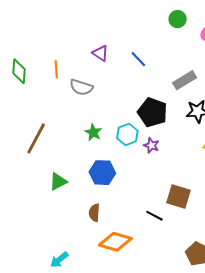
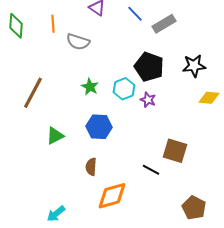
gray rectangle: (185, 80) -> (164, 24), moved
orange diamond: (115, 242) -> (112, 196), turned -32

